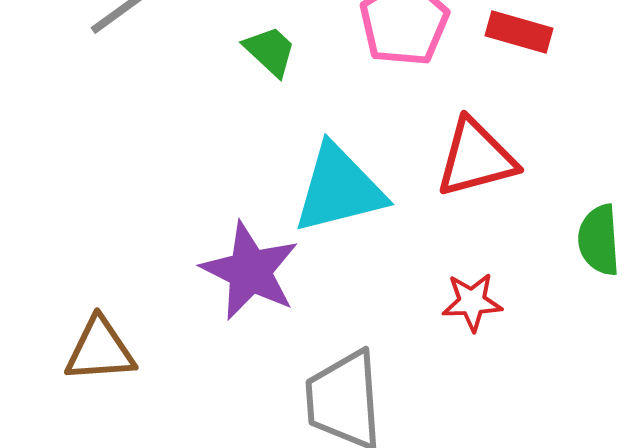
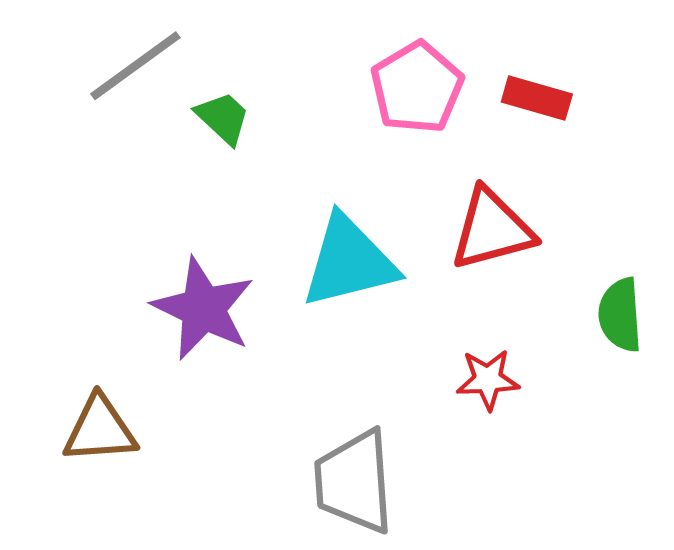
green trapezoid: (270, 51) -> (223, 118), moved
purple star: (250, 271) -> (203, 309), moved

